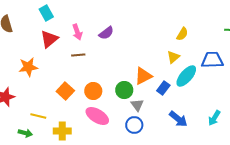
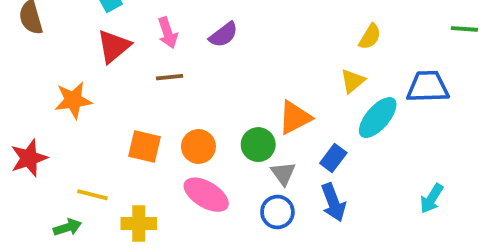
blue rectangle: (163, 88) -> (333, 158), moved
orange square: (65, 91) -> (145, 146), turned -30
blue arrow: (178, 119) -> (333, 202), moved, turned 30
green arrow: (25, 133) -> (67, 227), turned -32

